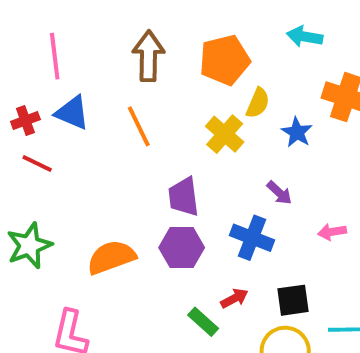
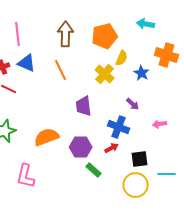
purple hexagon: (182, 248) -> (81, 147), moved
red arrow: (234, 298) -> (112, 148), moved

